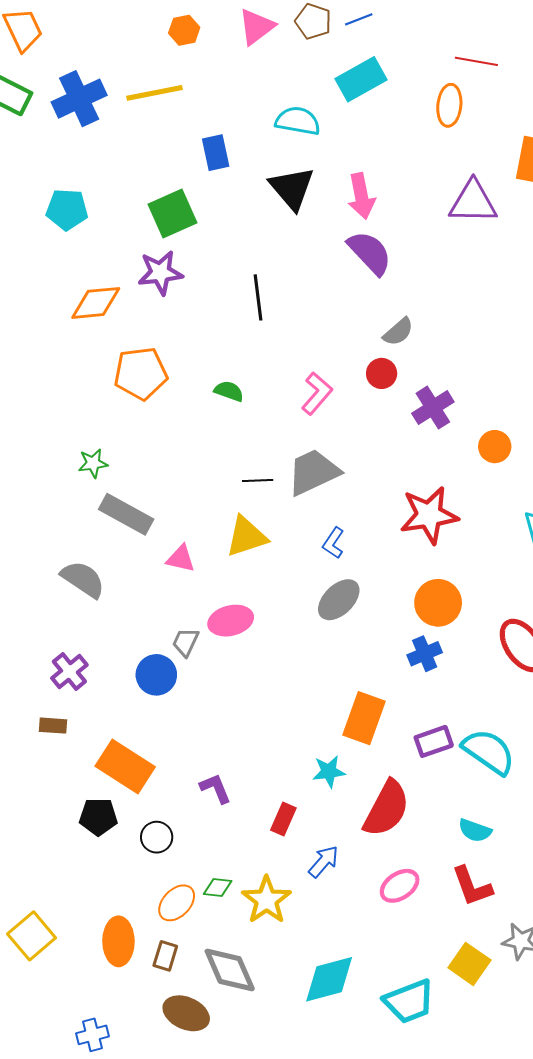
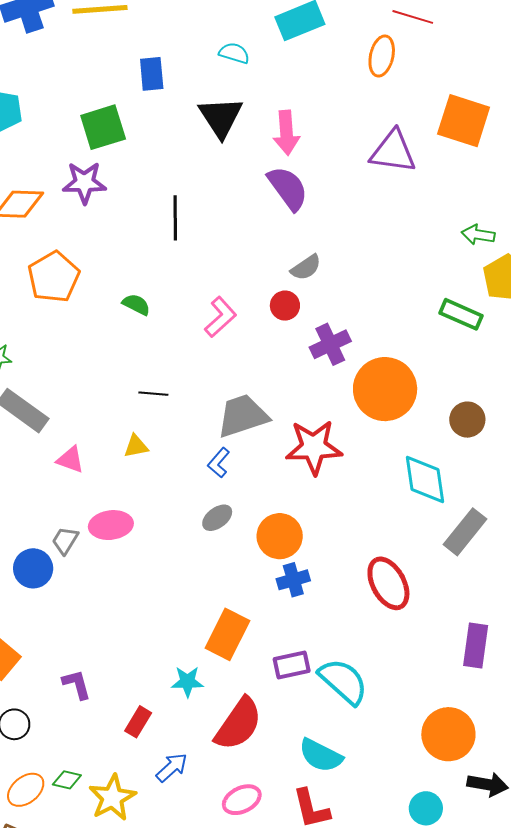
cyan semicircle: (298, 121) -> (234, 53), size x0.7
orange pentagon: (141, 373) -> (54, 277), turned -30
orange circle: (495, 447) -> (385, 389), size x2.0
gray trapezoid: (313, 472) -> (243, 416), moved
yellow triangle: (246, 537) -> (136, 446), size x0.6
gray ellipse: (339, 600) -> (217, 518), size x0.7
orange circle: (438, 603) -> (280, 536), moved
cyan semicircle: (475, 830) -> (321, 755), size x1.4

